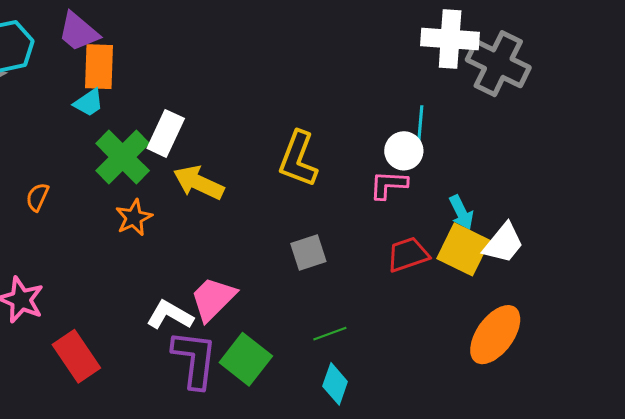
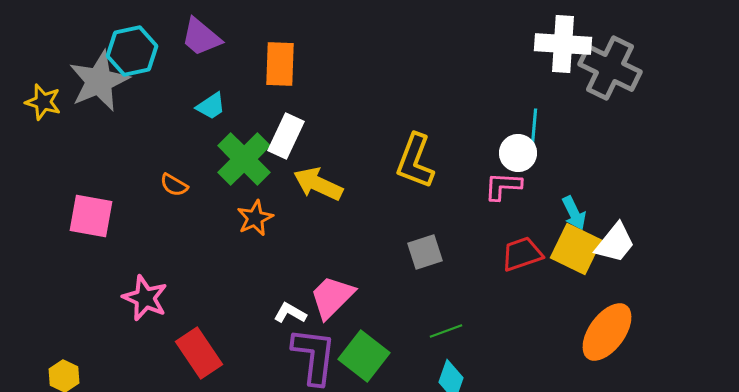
orange rectangle: (99, 67) -> (280, 64), moved
orange semicircle: (37, 197) -> (174, 185), moved, turned -84
white L-shape: (170, 315) -> (290, 313), size x0.7

